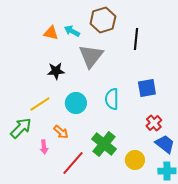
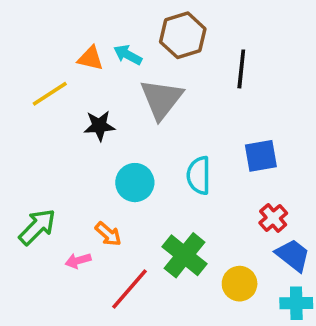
yellow line: (40, 104) -> (50, 94), moved
pink arrow: (44, 147) -> (78, 261), turned 80

